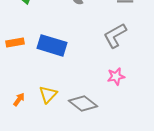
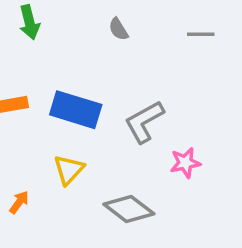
gray L-shape: (115, 35) -> (144, 122), moved
yellow triangle: (48, 94) -> (69, 170), moved

